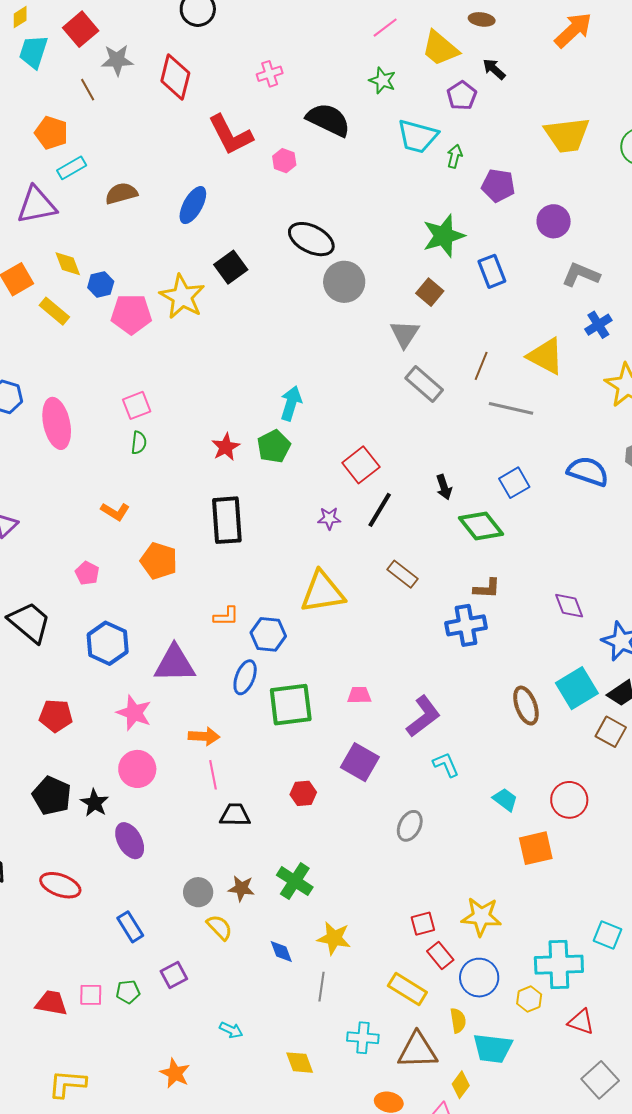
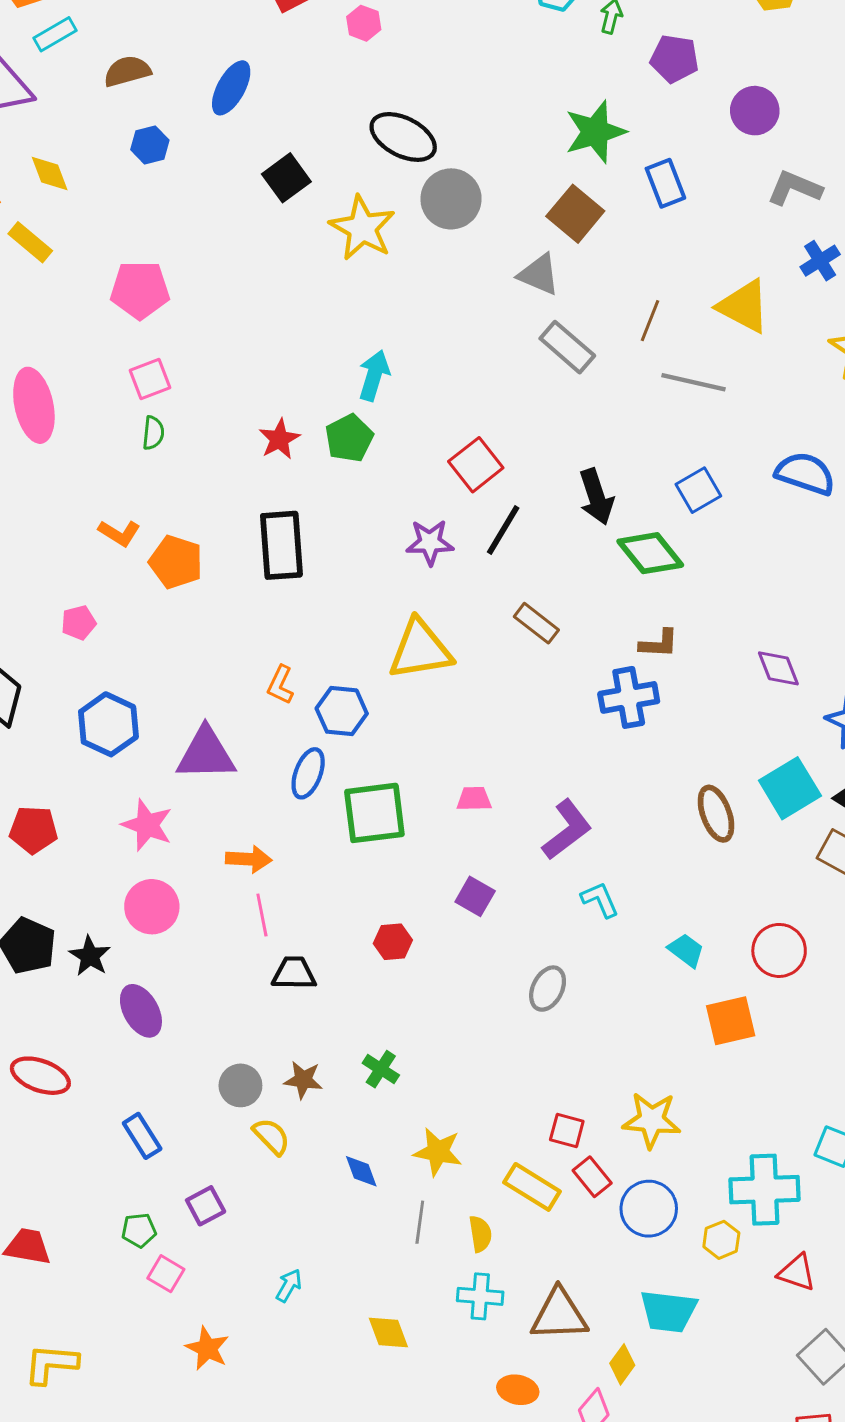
blue hexagon: (101, 284) -> (150, 145), moved
brown square: (430, 292) -> (575, 214), size x1.4
yellow star: (182, 297) -> (362, 228), moved
pink pentagon: (131, 314) -> (140, 290), moved
gray triangle: (405, 334) -> (539, 274), turned -40
black arrow: (444, 487) -> (596, 497), size x1.5
purple star: (329, 518) -> (430, 542), size x1.4
orange pentagon: (159, 561) -> (176, 562), moved
pink pentagon: (87, 573) -> (79, 623), turned 30
orange L-shape: (226, 616) -> (280, 685), turned 116
purple square: (360, 762) -> (475, 896), size x0.7
green cross: (295, 881) -> (381, 1069), size x0.7
red square: (423, 924) -> (567, 1130), turned 30
yellow rectangle: (407, 989) -> (532, 1187), moved
pink square: (91, 995) -> (166, 1274), moved, turned 30
yellow semicircle: (458, 1021) -> (480, 1234), moved
cyan arrow: (231, 1030) -> (289, 1286), turned -85

